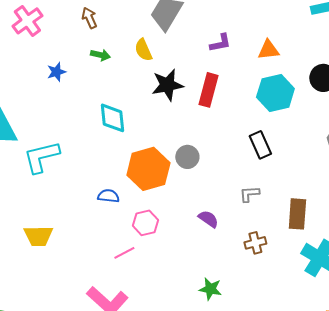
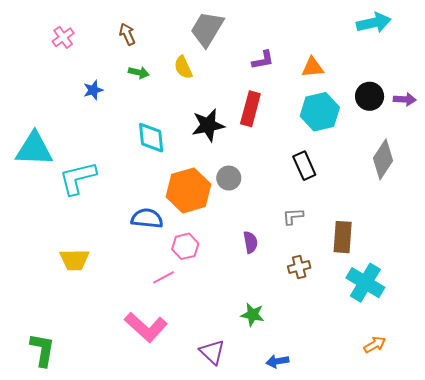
pink cross: (27, 21) -> (63, 37), size x0.7
black star: (167, 85) -> (208, 125), moved
blue semicircle: (108, 196) -> (147, 218), size x1.4
purple semicircle: (208, 219) -> (250, 242), turned 45

